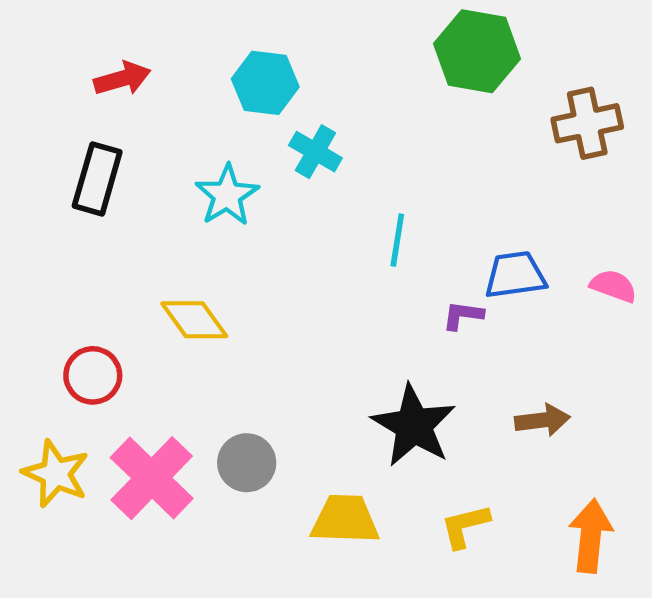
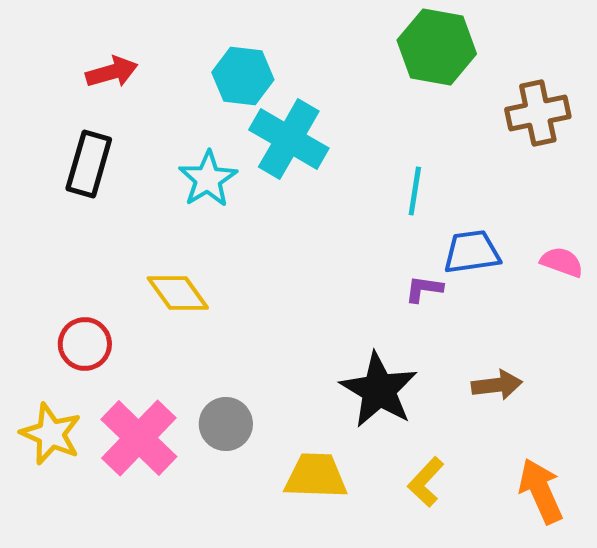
cyan cross: (315, 152) -> (289, 139), size x1.6
cyan line: (397, 240) -> (415, 191), moved
yellow L-shape: (465, 526) -> (426, 482), turned -33
orange arrow: (591, 536) -> (541, 491), turned -30

